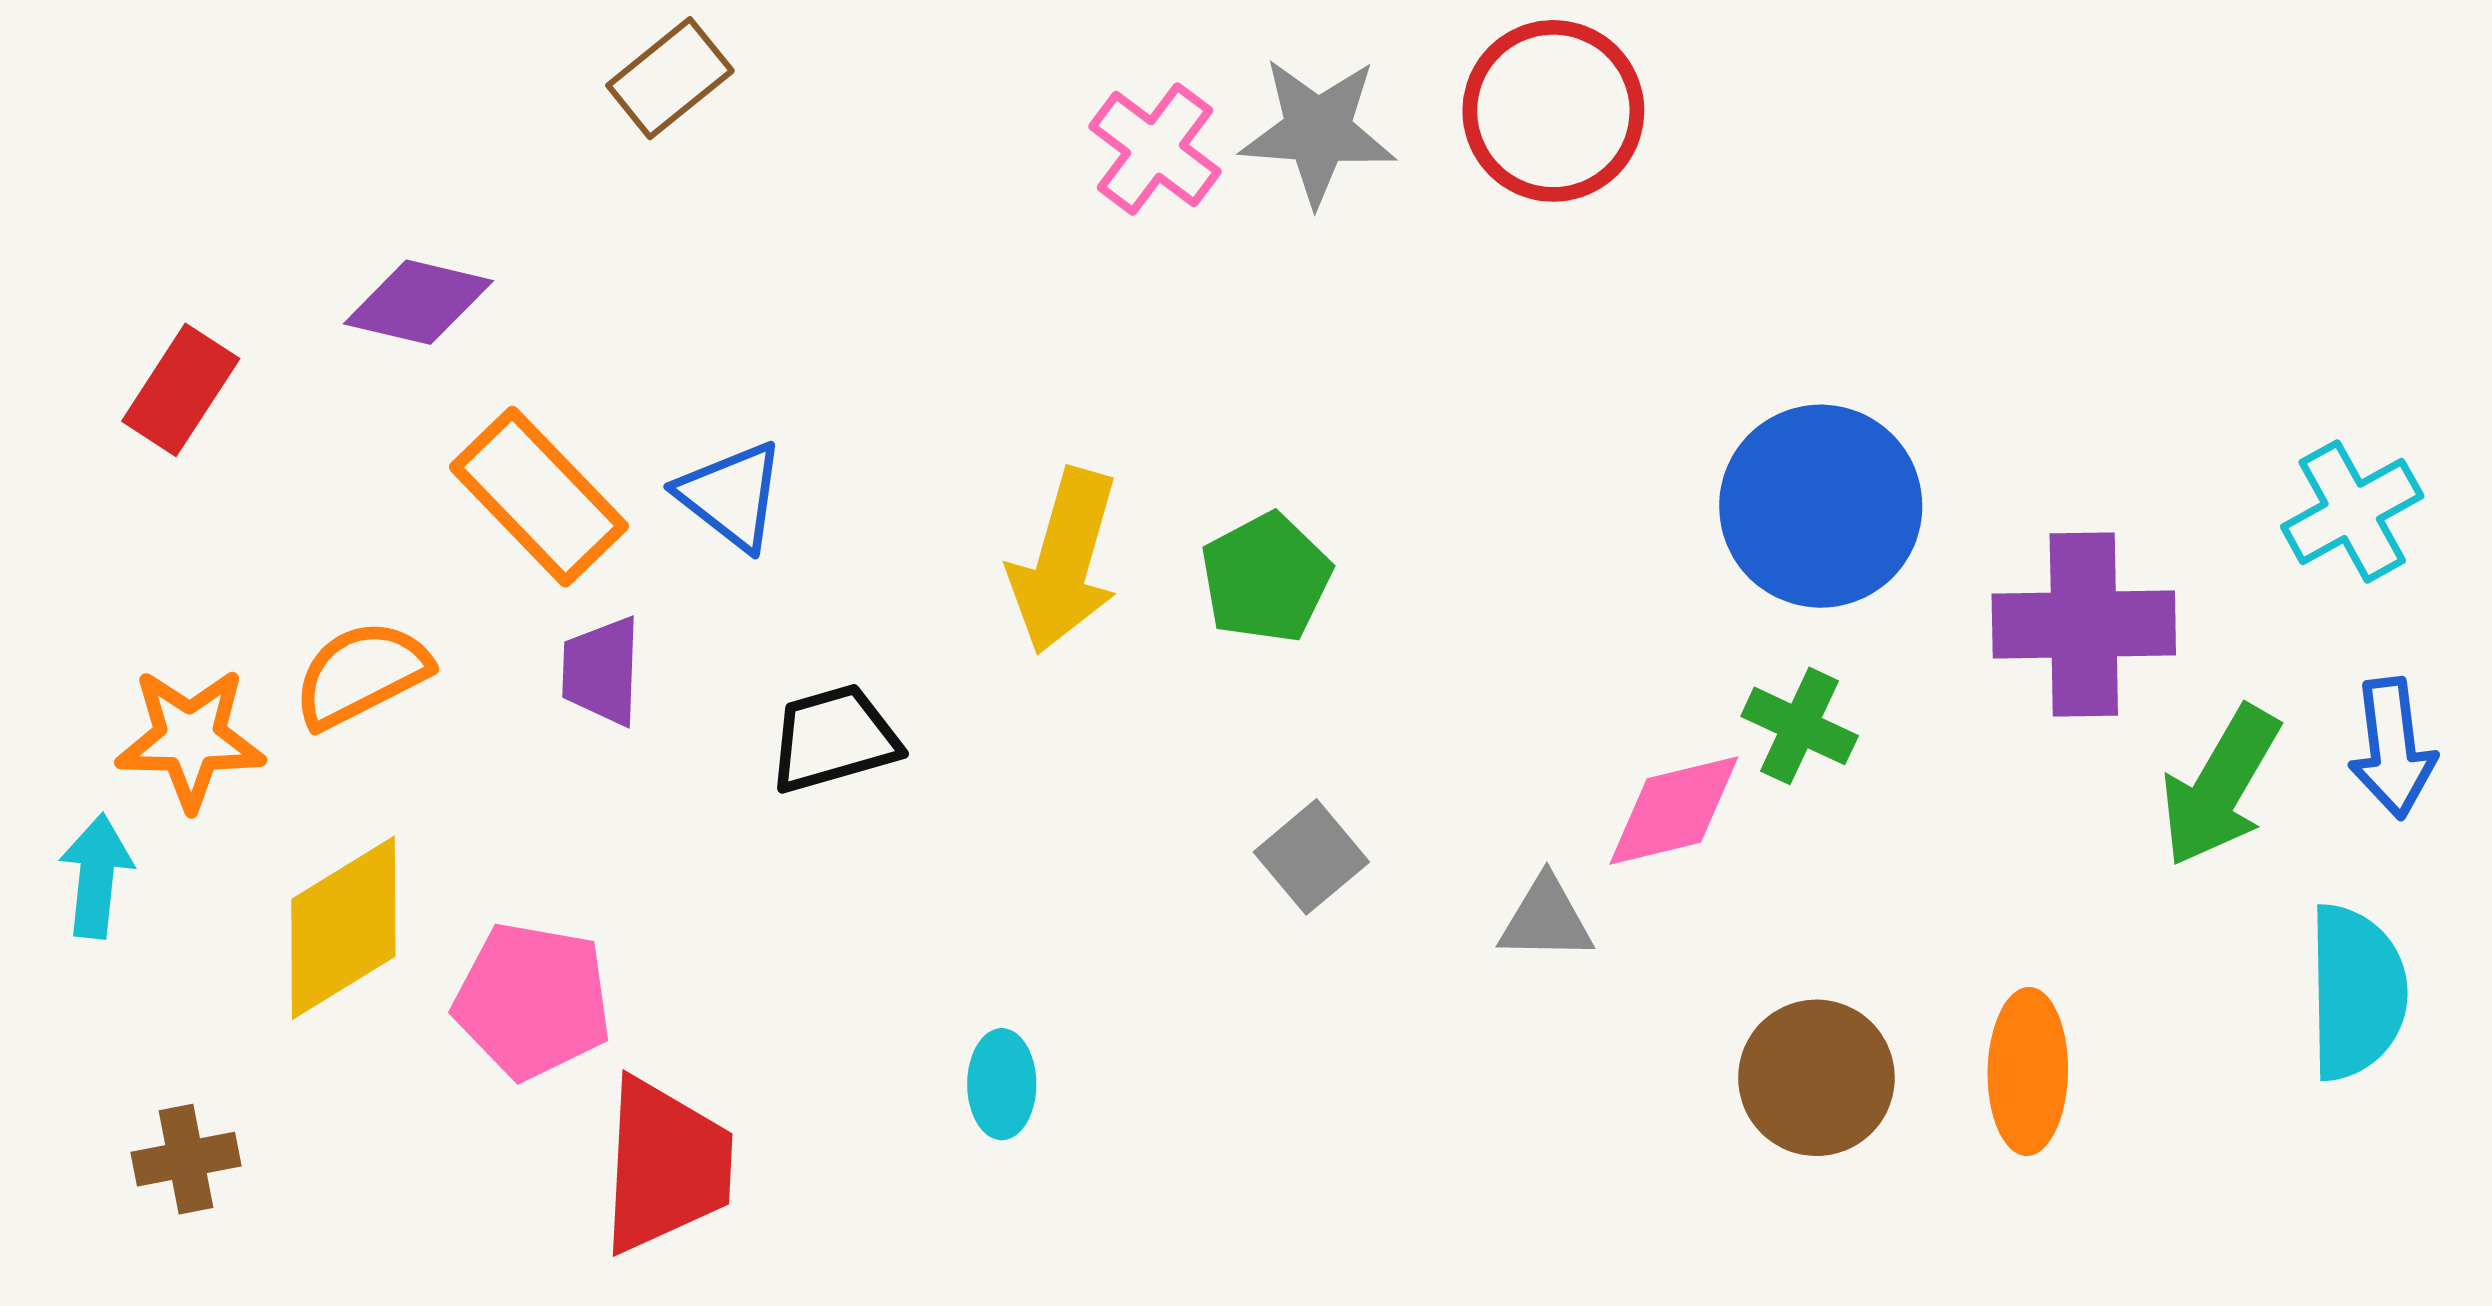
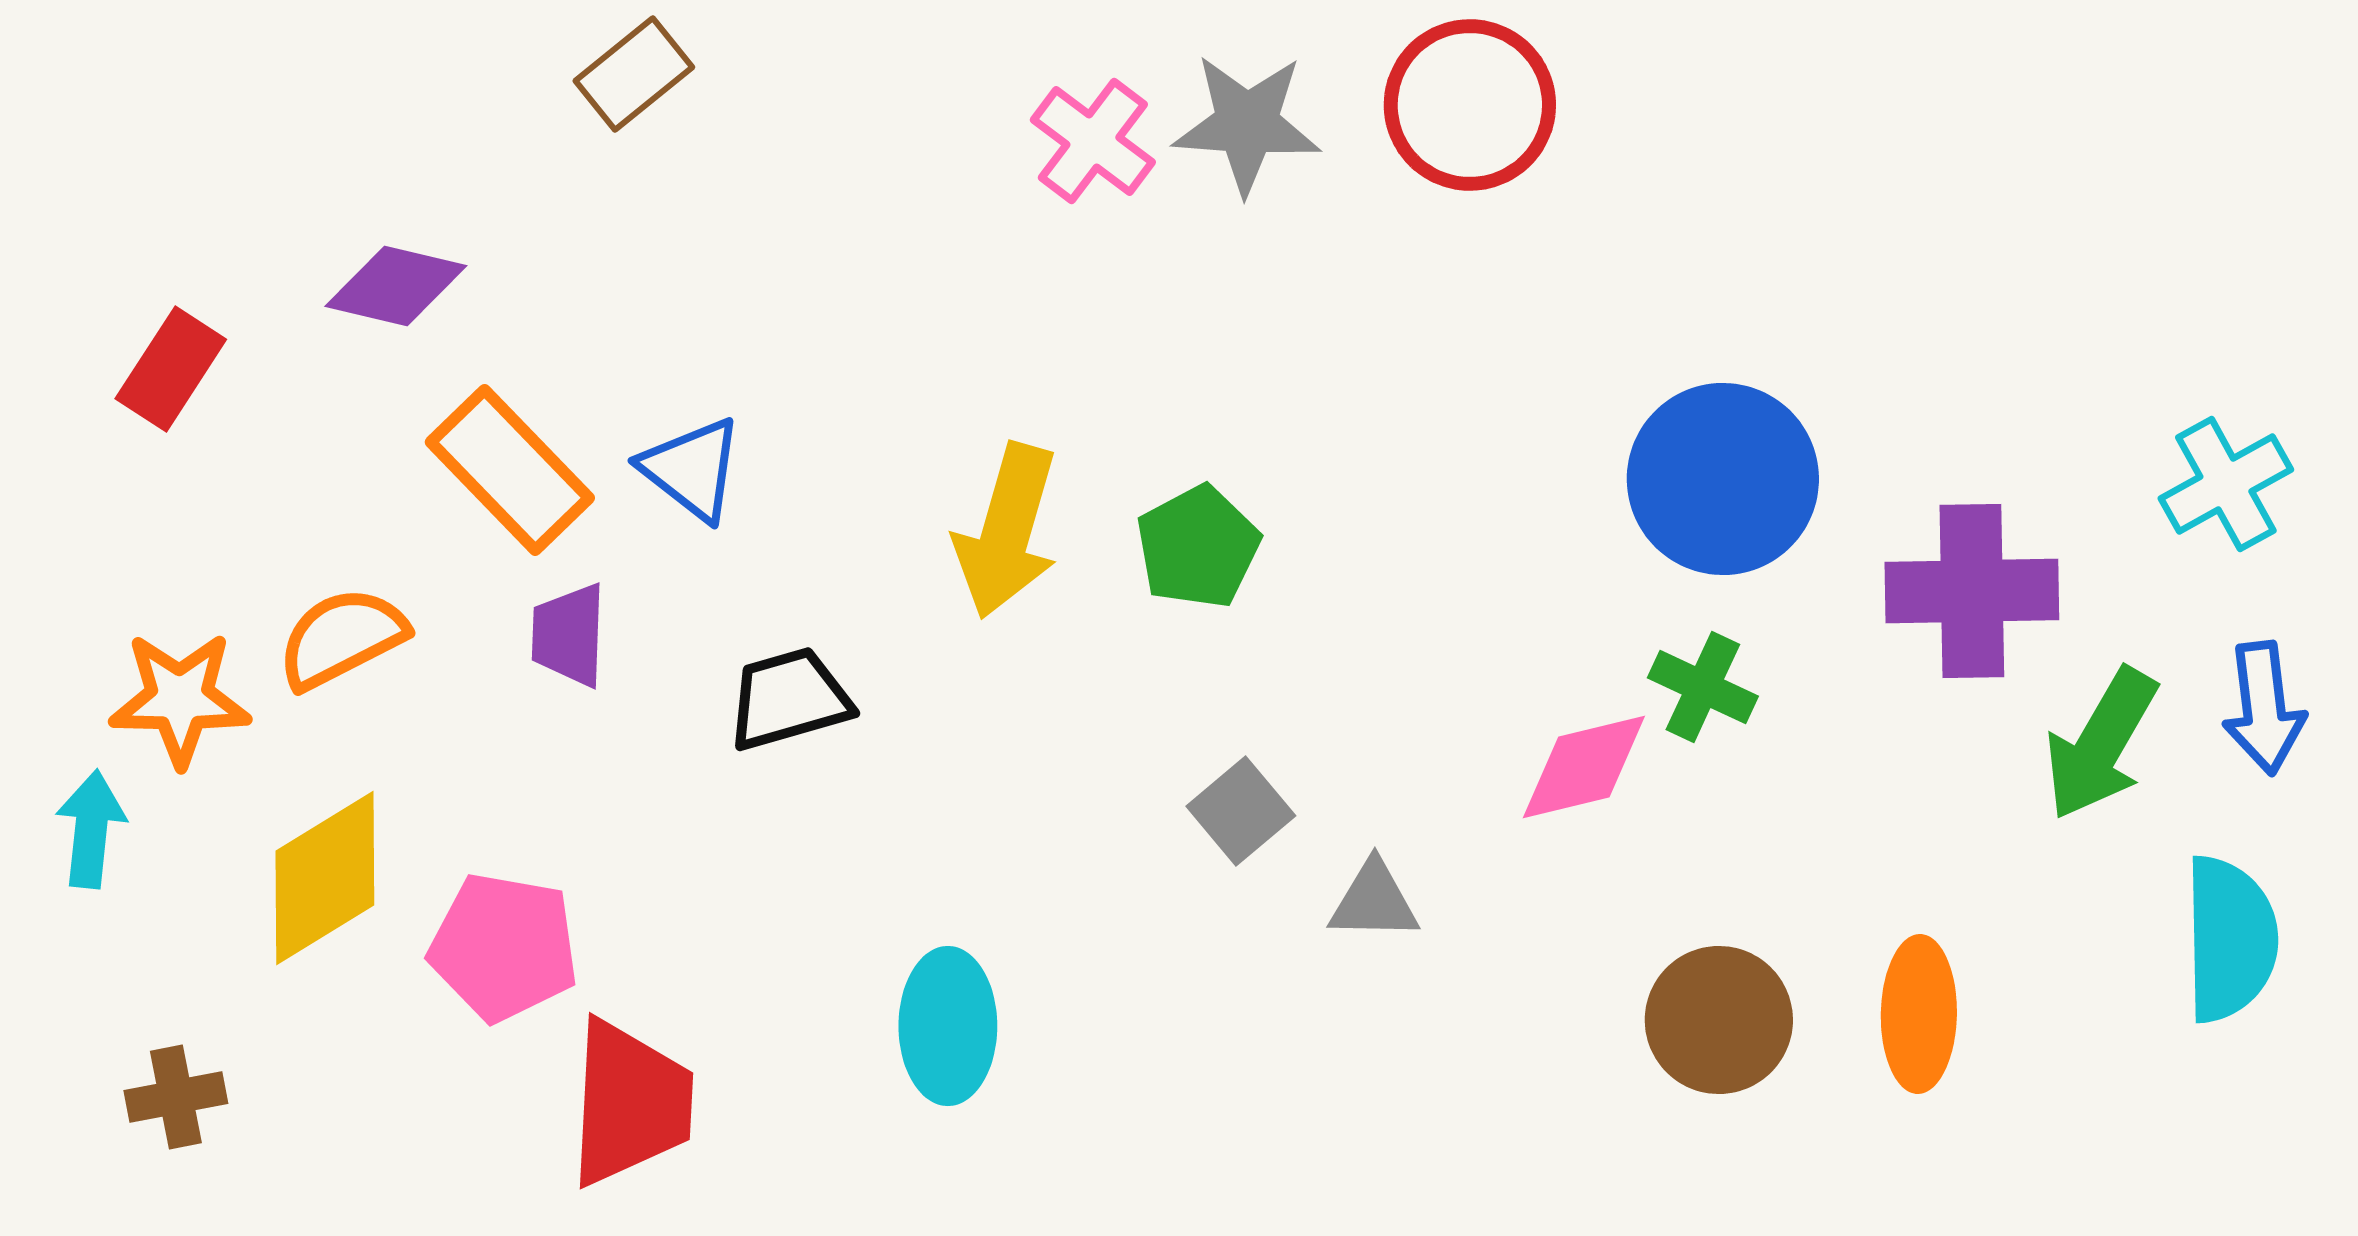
gray triangle: (1546, 919) -> (1374, 901), moved
cyan ellipse: (1002, 1084) -> (948, 1026), size x1.5

